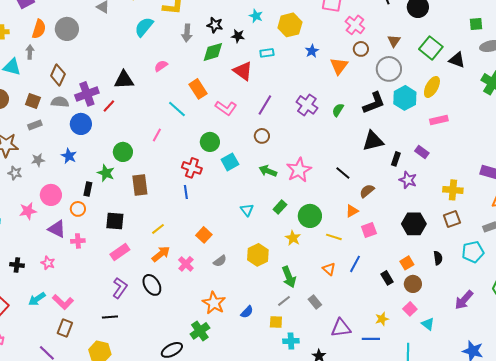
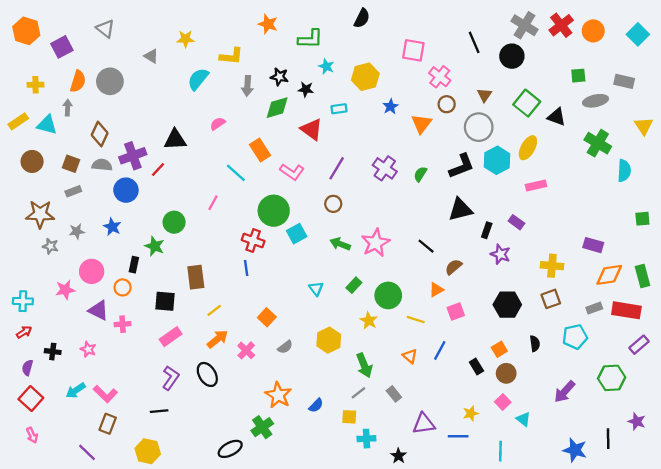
green circle: (210, 142) -> (274, 211), size x1.4
brown rectangle: (140, 185) -> (196, 277), moved

